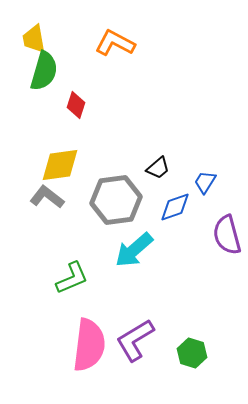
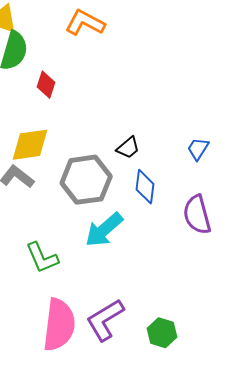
blue trapezoid: (205, 182) -> (198, 149), moved
blue diamond: (175, 207) -> (145, 187), turned -64
green L-shape: (72, 278) -> (42, 258), turned 90

